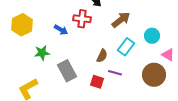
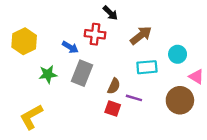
cyan rectangle: (126, 47) -> (147, 67), turned 48
brown semicircle: (102, 56) -> (114, 86), moved
gray rectangle: (67, 71) -> (82, 73), moved, turned 50

